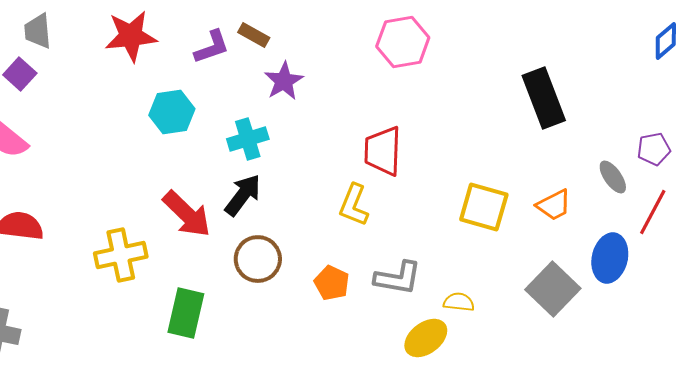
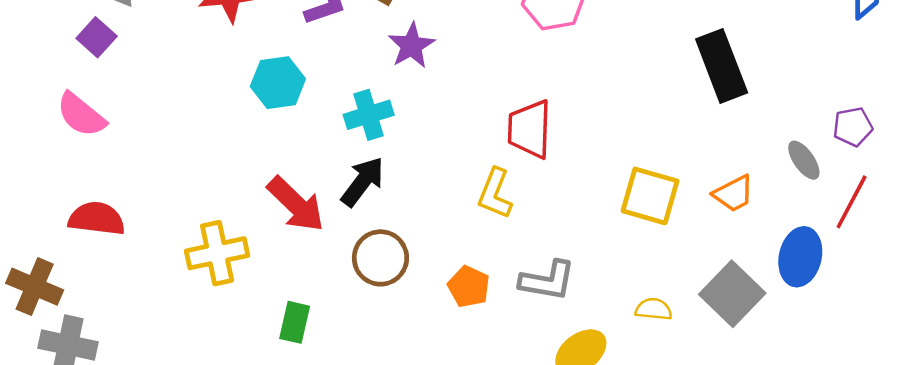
yellow semicircle: (459, 302) -> (654, 309), moved
green rectangle: (186, 313) -> (295, 322), size x0.7

